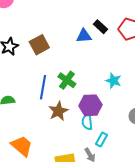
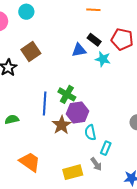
brown square: (39, 45) -> (31, 51), moved
cyan star: (113, 81) -> (103, 59), moved
purple hexagon: (90, 105) -> (78, 113), moved

